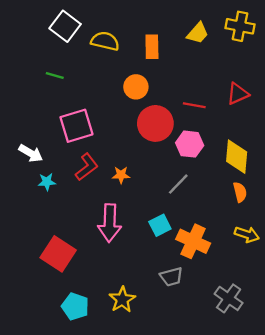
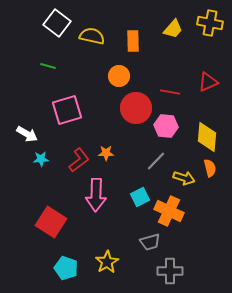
red L-shape: (87, 167) -> (79, 160), moved
yellow arrow: (247, 234) -> (184, 178), moved
gray cross: (229, 298) -> (170, 271), moved, turned -35

